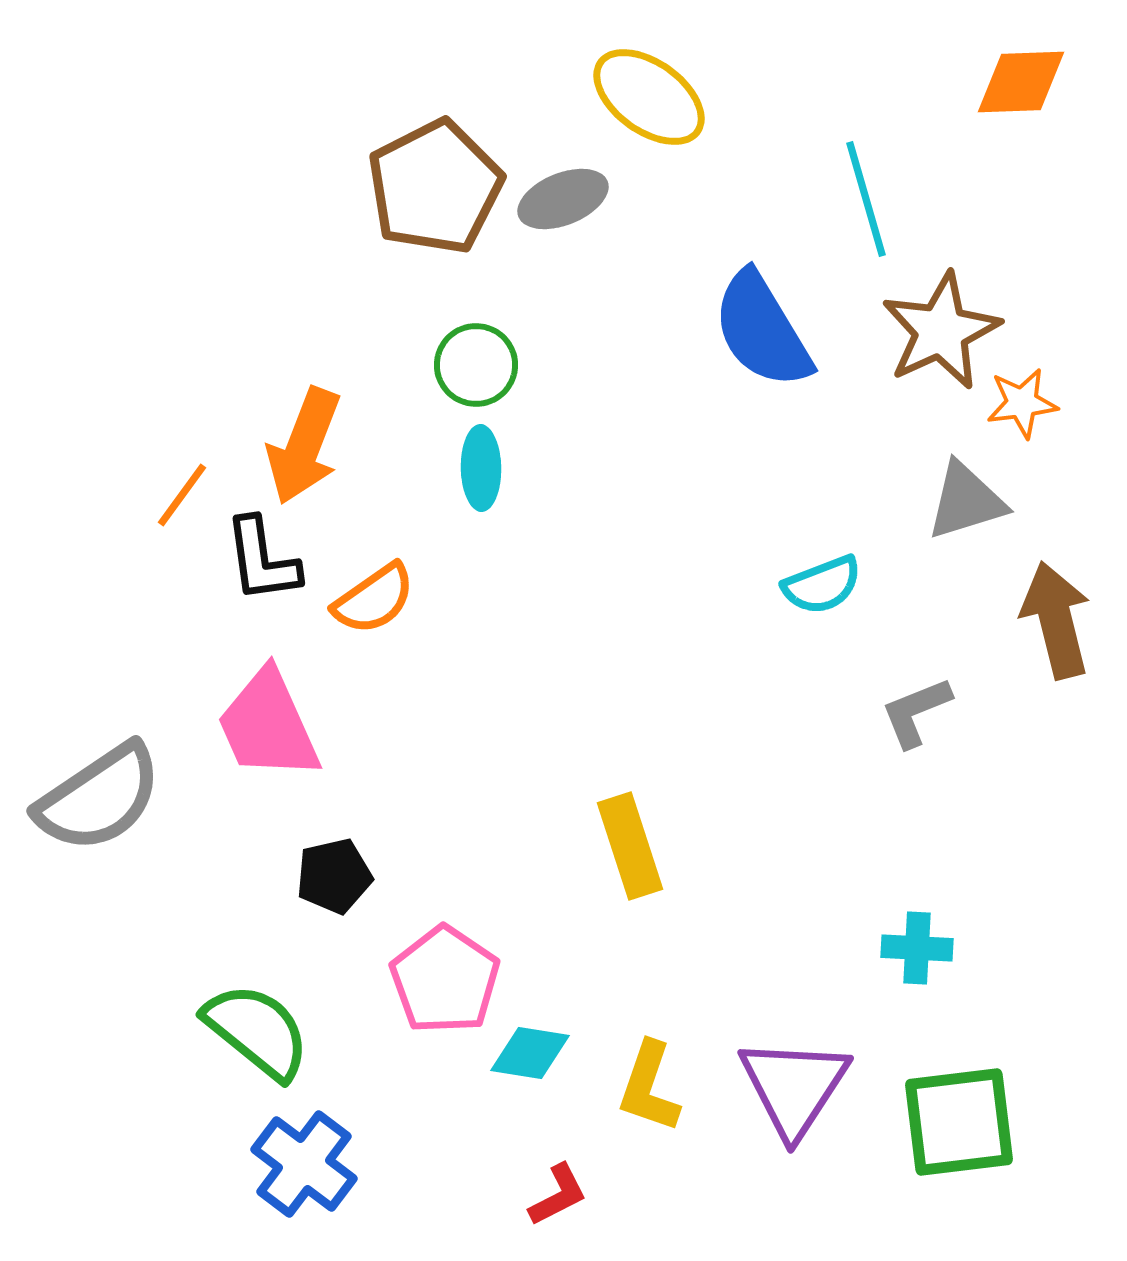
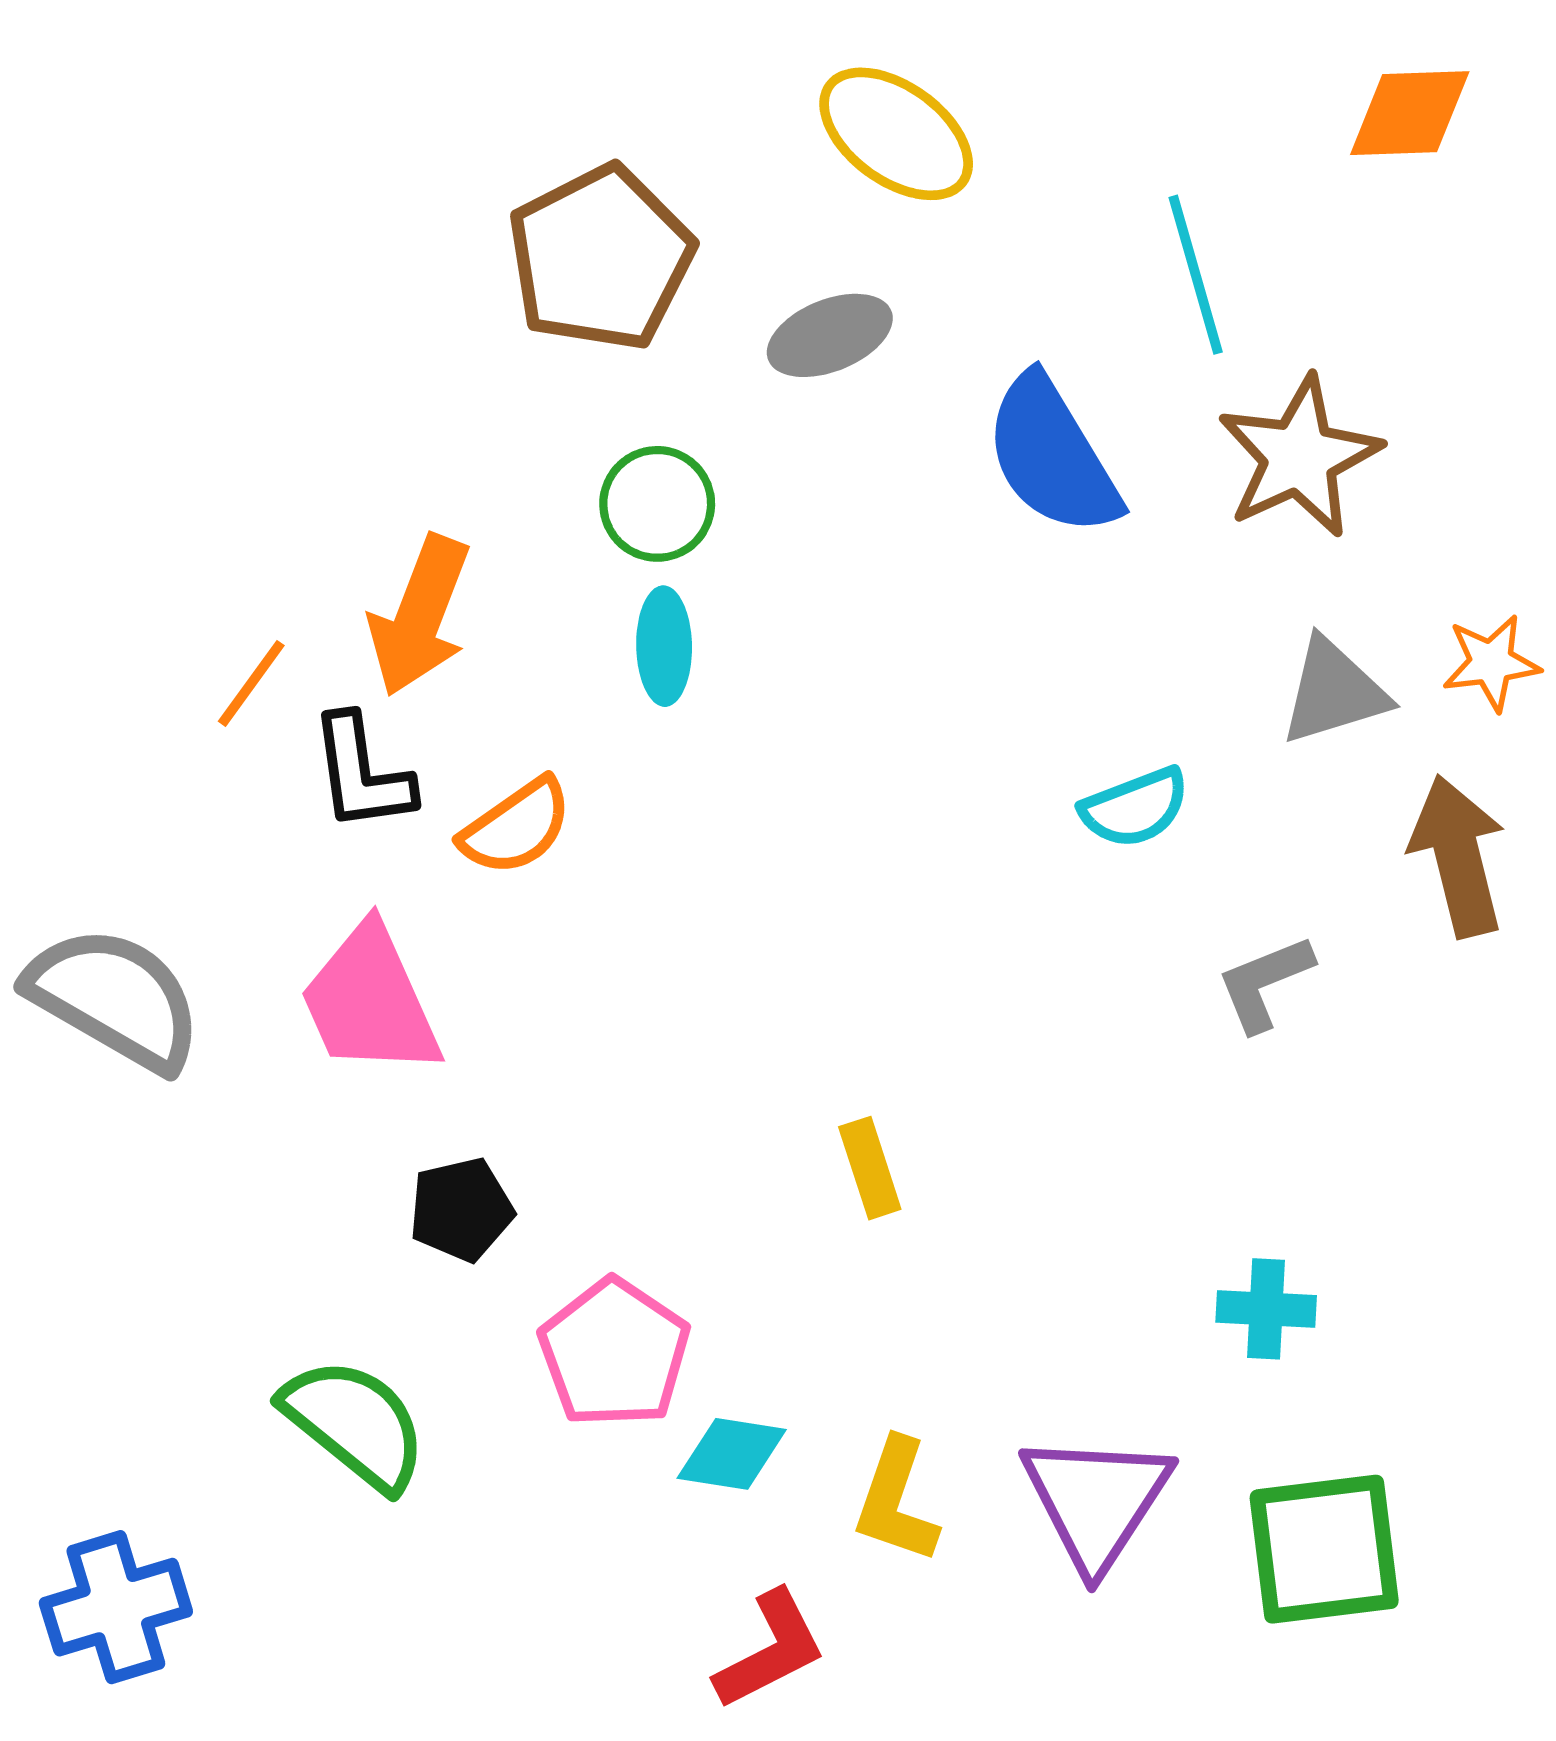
gray ellipse: (563, 199) -> (830, 335), moved
orange star: (1022, 403) -> (1491, 663), moved
gray semicircle: (99, 798) -> (115, 998), moved, turned -116
yellow rectangle: (630, 846) -> (870, 1168), size x0.7
blue cross: (304, 1164) -> (116, 1607), moved, turned 36
red L-shape: (558, 1195) -> (770, 1650), size x1.4

